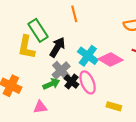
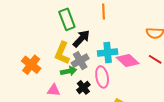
yellow L-shape: (26, 47) -> (62, 53), moved
cyan cross: (88, 56) -> (108, 52), turned 36
black cross: (71, 81) -> (83, 87), moved

